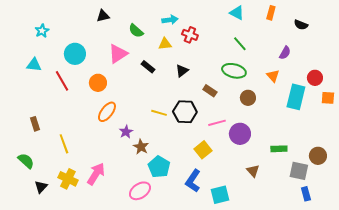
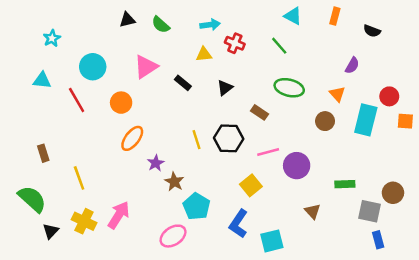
green semicircle: (136, 31) -> (161, 25), moved
green line: (240, 44) -> (279, 46), moved
brown circle: (248, 98) -> (325, 121), moved
yellow line: (159, 113) -> (196, 140), turned 56
green semicircle: (26, 161) -> (32, 199), size x1.4

